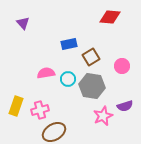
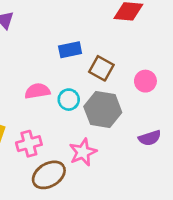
brown square: (91, 57) -> (101, 68), turned -30
pink star: (103, 116) -> (83, 152), moved

